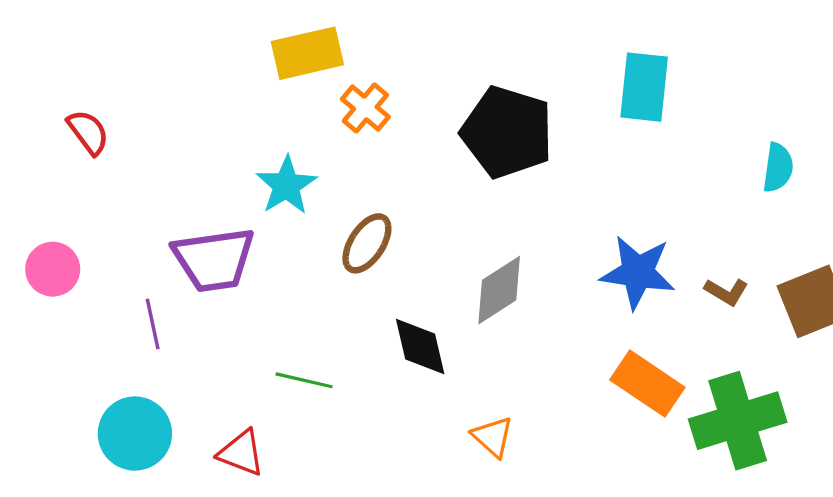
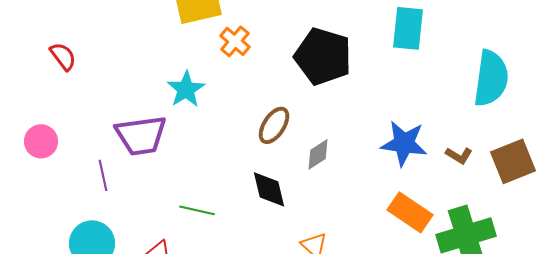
cyan semicircle: (778, 168) -> (491, 78), size x1.8
brown ellipse: (367, 243) -> (274, 125), moved
gray diamond: (499, 290) -> (318, 154), size x0.7

